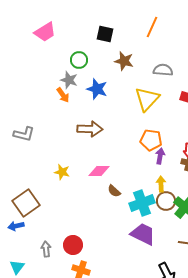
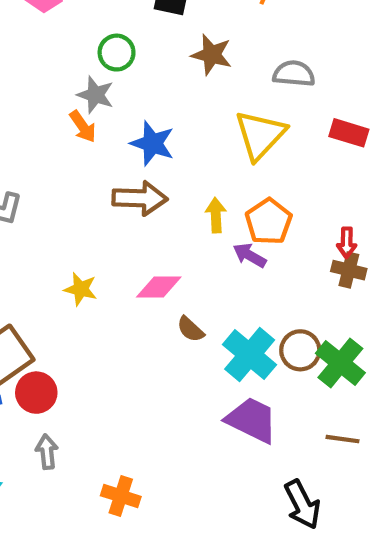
blue star: (97, 89) -> (152, 143), moved
orange pentagon: (151, 140) -> (269, 222), turned 30
purple arrow: (160, 156) -> (250, 255), moved, turned -70
yellow arrow: (161, 184) -> (216, 215), moved
cyan cross: (142, 203) -> (250, 355), turned -30
red circle: (73, 245) -> (36, 393), moved

